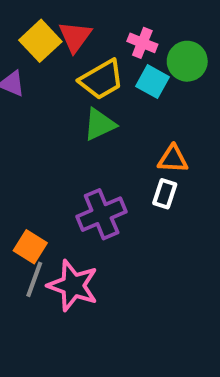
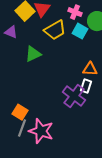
green triangle: (99, 124) -> (33, 54), moved
purple cross: (102, 214) -> (74, 96), moved, turned -30

